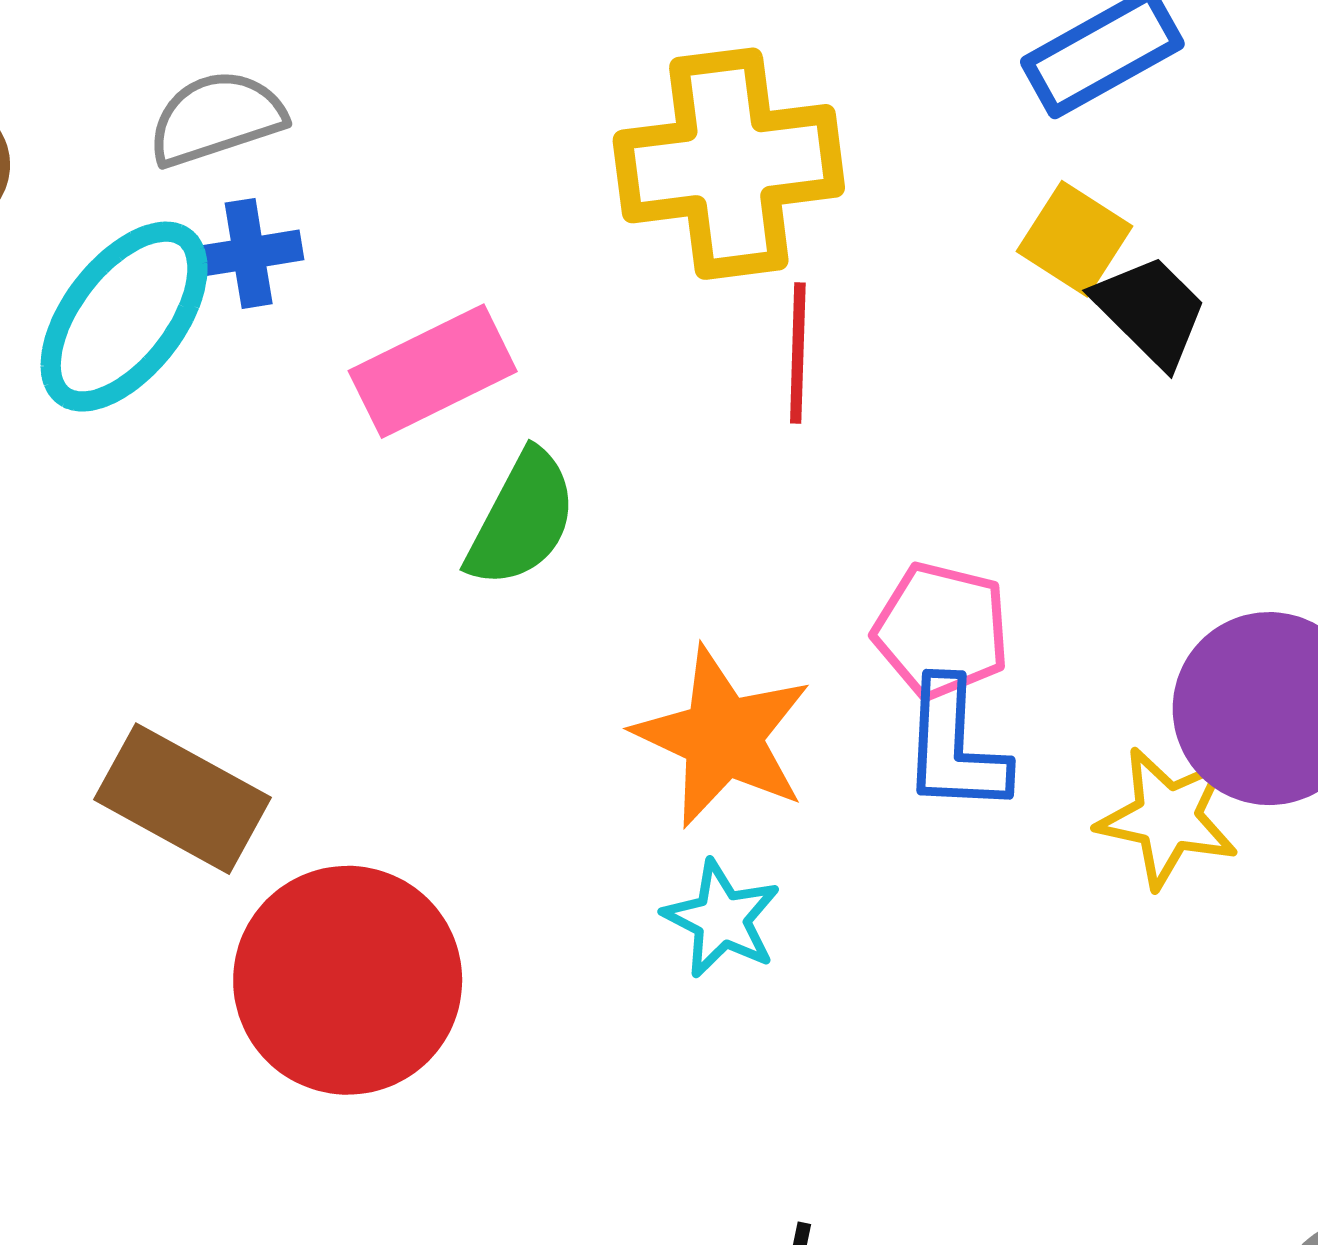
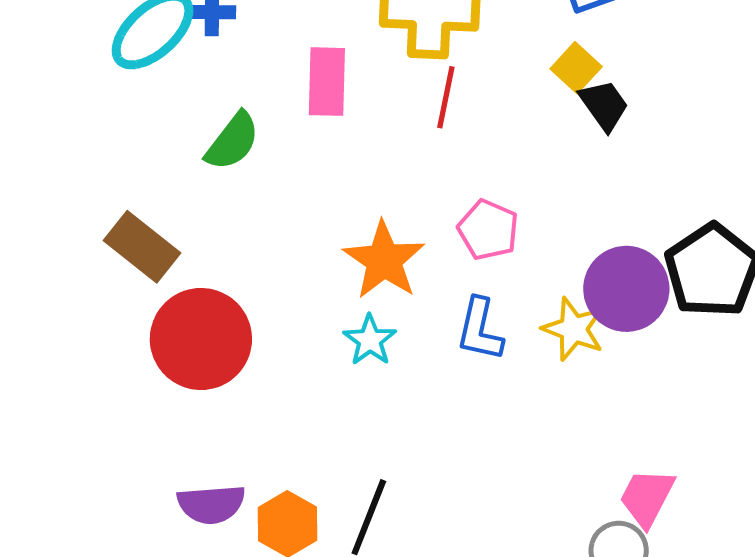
pink rectangle: (433, 371) -> (327, 82), moved, turned -72
green semicircle: (522, 519) -> (233, 141), moved
blue L-shape: (955, 746) -> (480, 329), moved

